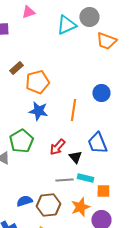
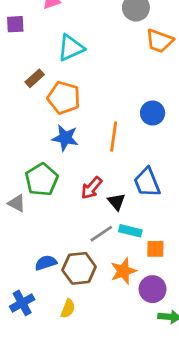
cyan triangle: (66, 25) -> (71, 48), moved
orange pentagon: (37, 82) -> (64, 98), turned 30
gray line: (64, 180) -> (101, 234), turned -30

